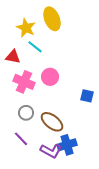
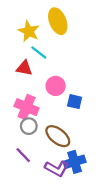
red triangle: (13, 57) -> (24, 68), moved
pink cross: (24, 82) -> (27, 107), moved
blue square: (87, 96) -> (75, 102), moved

